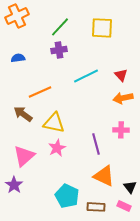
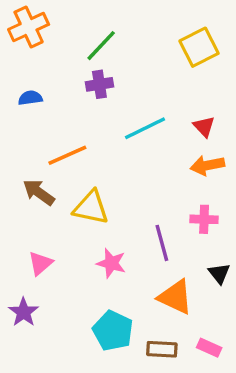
yellow square: (102, 28) -> (199, 47), moved, turned -30
pink star: (57, 148) -> (111, 263), moved, turned -30
pink triangle: (24, 156) -> (40, 263), size x0.7
black triangle: (130, 187) -> (219, 273), moved

